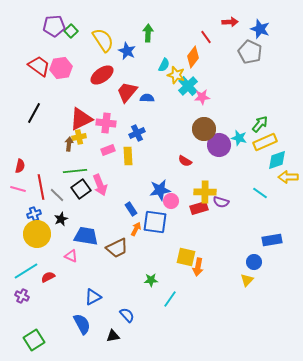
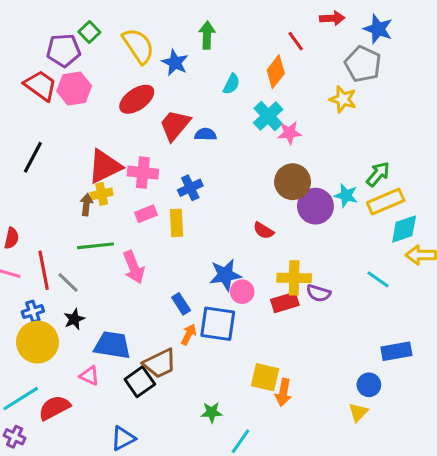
purple pentagon: (54, 26) -> (63, 50), moved
yellow star: (176, 75) -> (343, 99), moved
black square: (81, 189) -> (140, 382), moved
red semicircle: (48, 277) -> (54, 408), size x1.5

